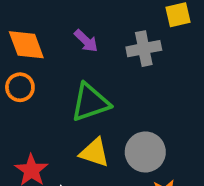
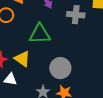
yellow triangle: (95, 153) -> (22, 59), moved

